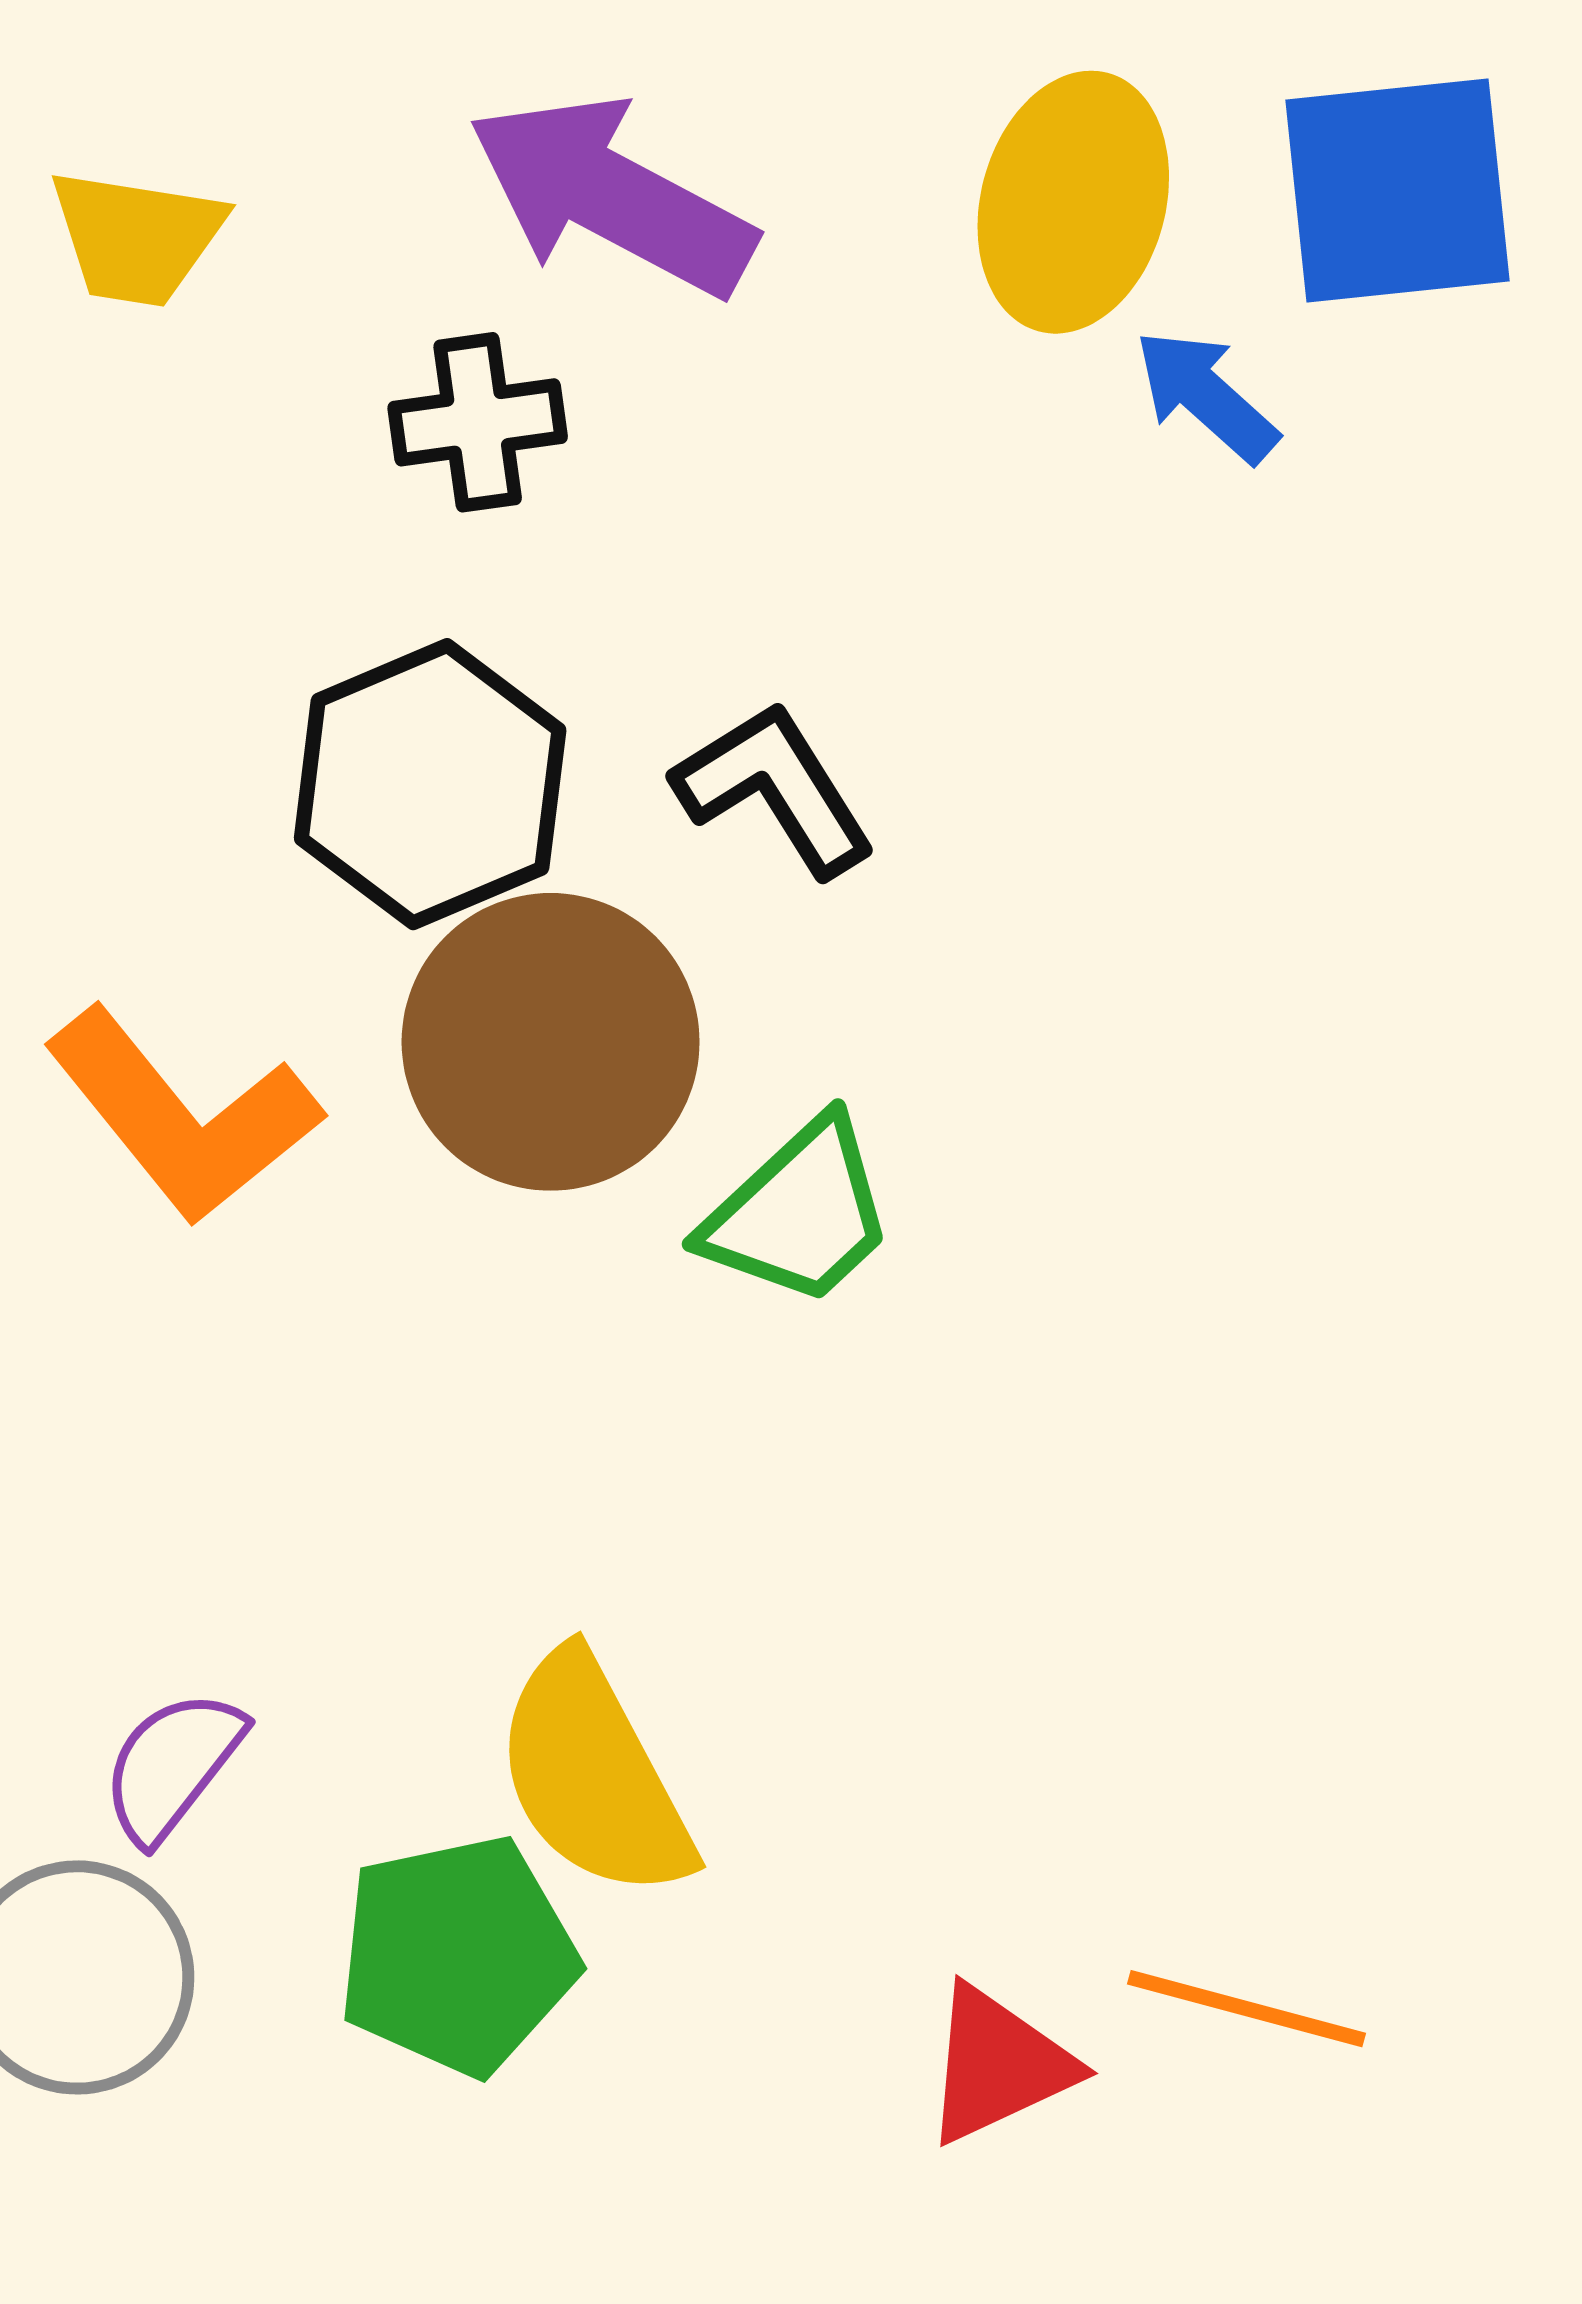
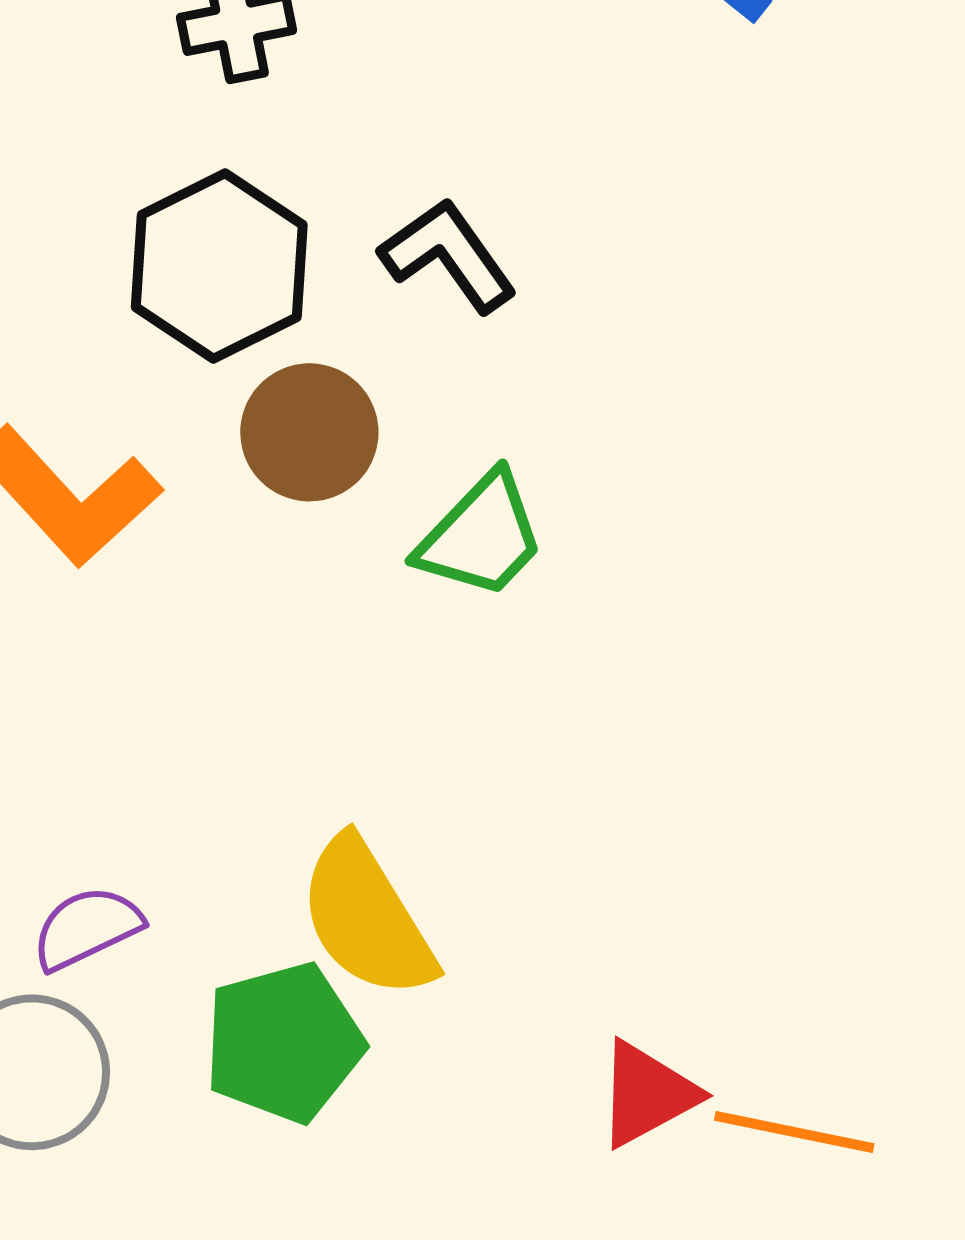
brown circle: (551, 1042) -> (309, 432), size x0.7
purple semicircle: (172, 1766) -> (87, 928), turned 30
orange line: (1247, 2009) -> (794, 1132), moved

